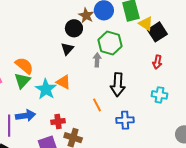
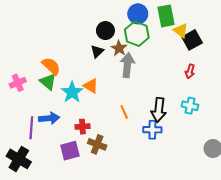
brown star: (86, 15) -> (119, 48), moved
green hexagon: (110, 43) -> (137, 34), moved
gray arrow: (97, 60) -> (127, 65), size x1.6
green triangle: (22, 81) -> (48, 82), turned -36
black arrow: (118, 85) -> (159, 110), moved

